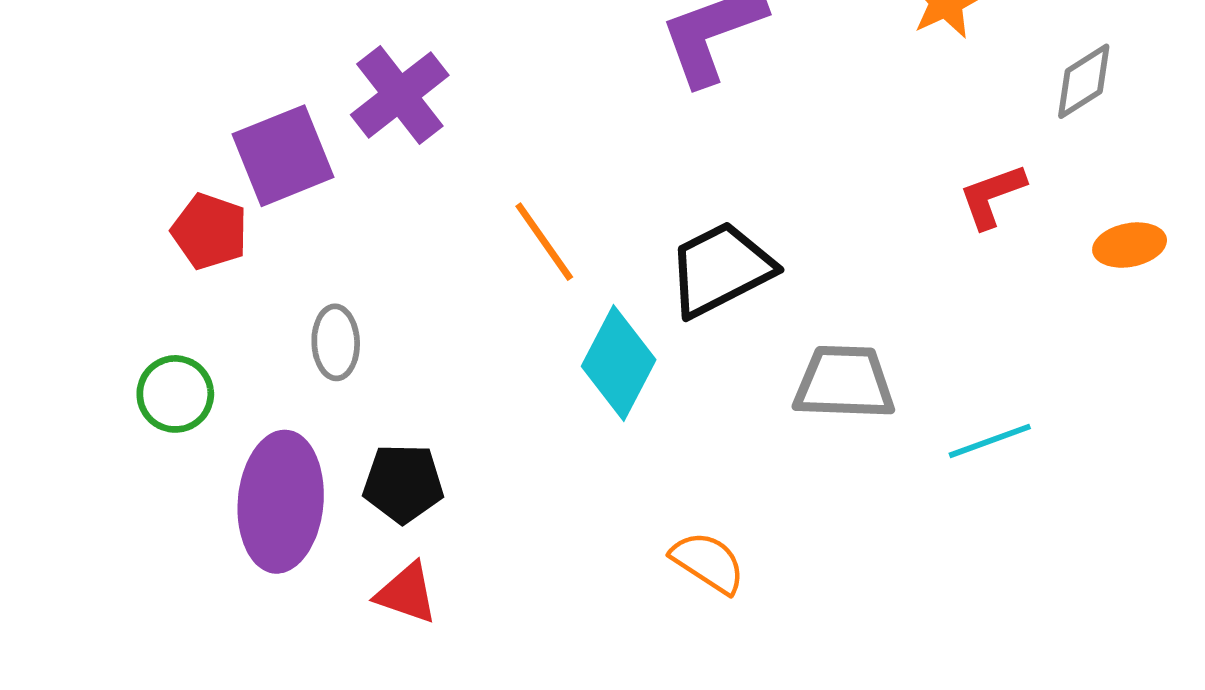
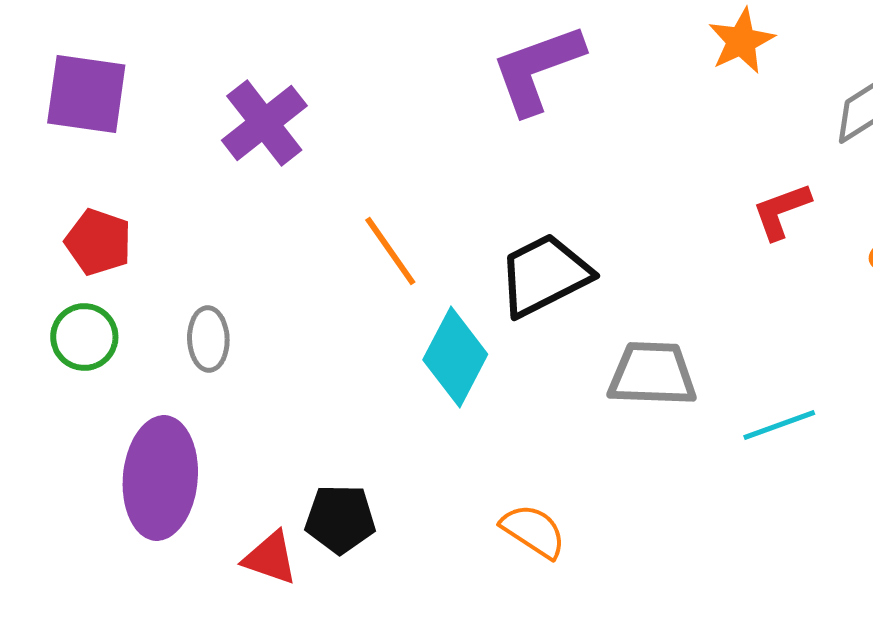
purple square: (283, 156) -> (86, 94), moved, turned 30
green circle: (175, 394) -> (84, 337), moved
black pentagon: (403, 483) -> (340, 519), moved

